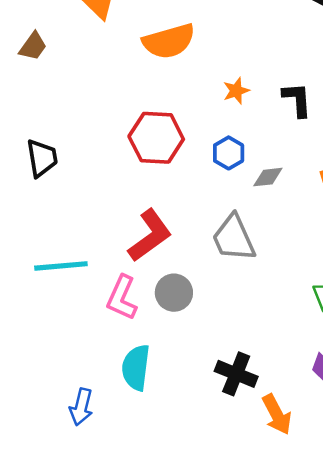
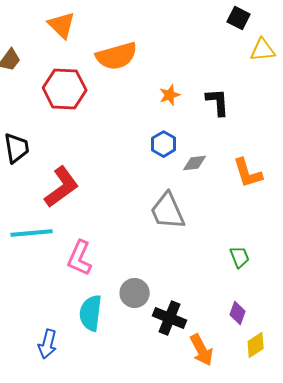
red hexagon: (156, 138) -> (65, 89), moved
red L-shape: (150, 235) -> (62, 187), moved
gray circle: (174, 293) -> (135, 293), moved

